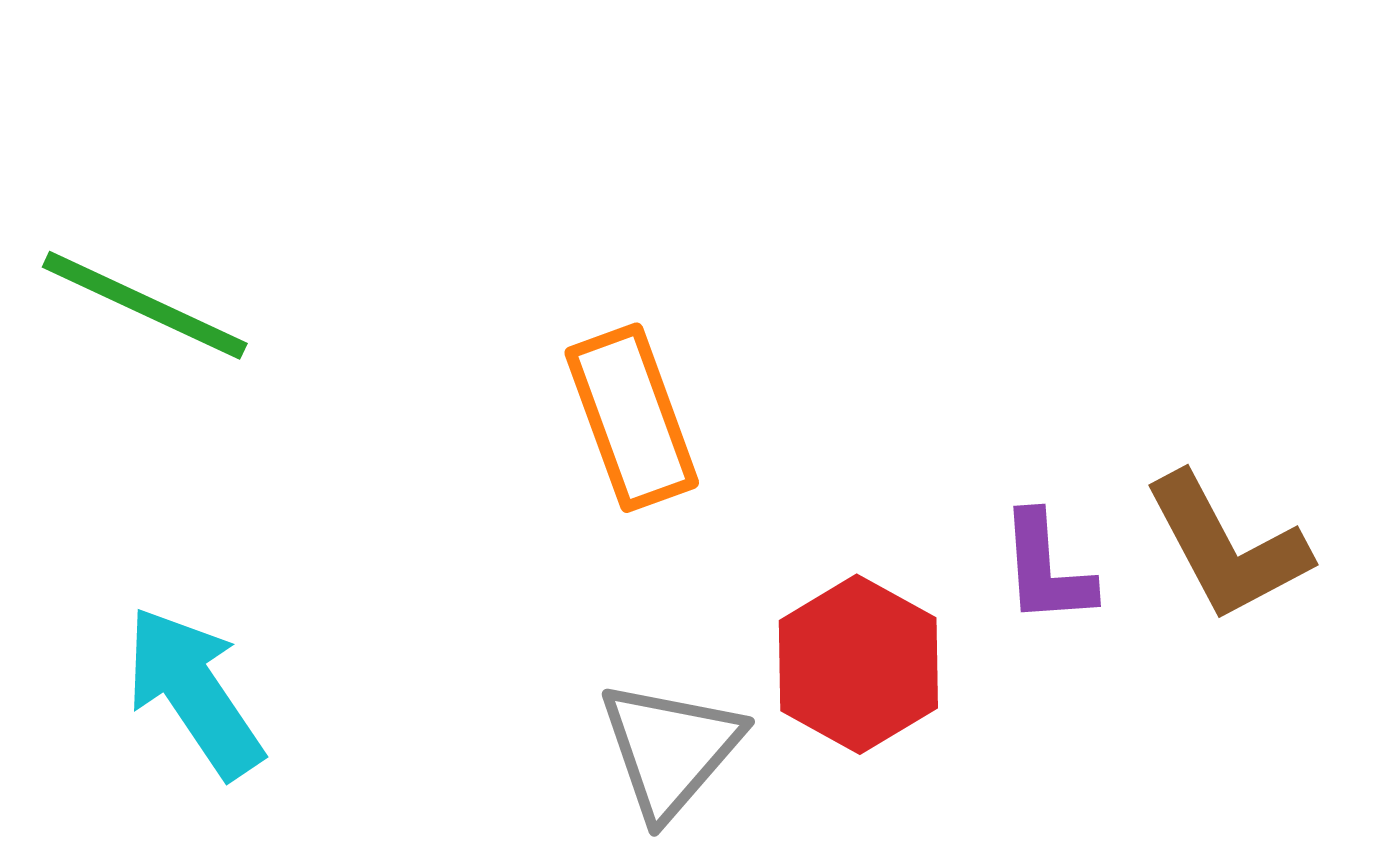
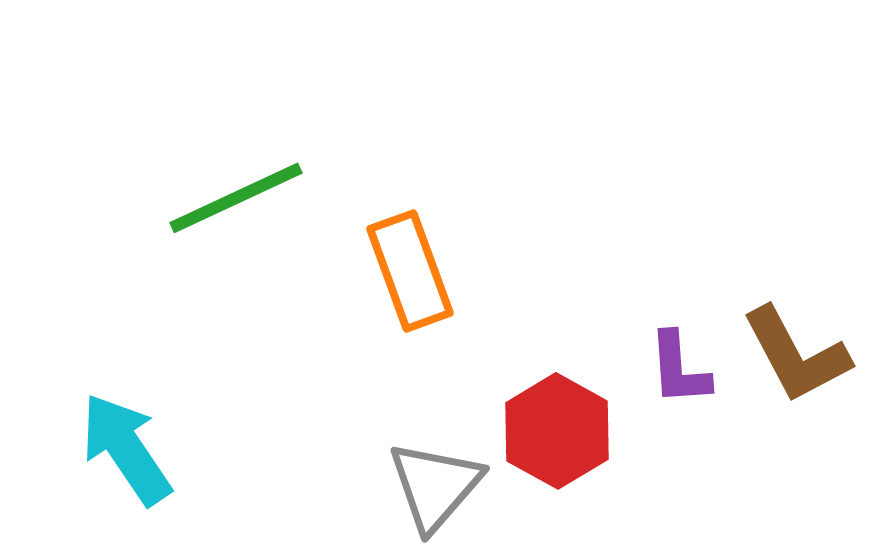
green line: (145, 305) -> (236, 198), moved, turned -50

